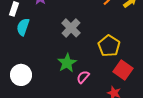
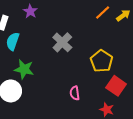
green star: (67, 63) -> (24, 69), moved, turned -30
pink semicircle: (83, 77) -> (75, 93), turned -48

